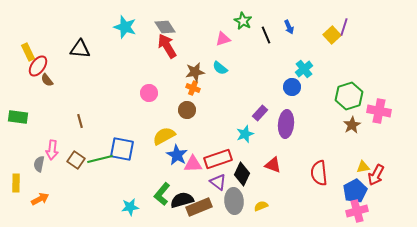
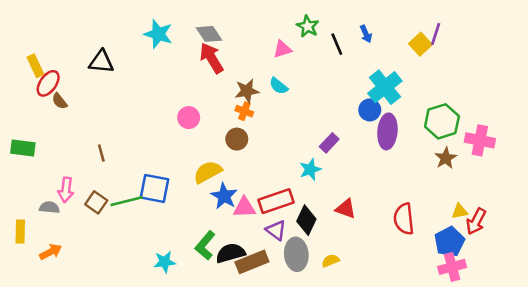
cyan cross: (304, 69) -> (385, 87), size x1.5
purple ellipse: (286, 124) -> (387, 131), moved
gray semicircle: (39, 164) -> (49, 207), turned 84

